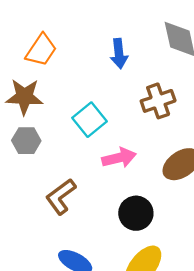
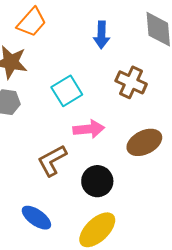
brown cross: (158, 101) -> (131, 82), turned 36
brown L-shape: (61, 197) -> (52, 160), moved

